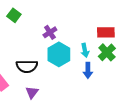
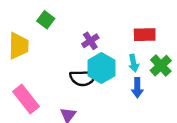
red rectangle: (106, 32) -> (145, 35), moved
black semicircle: (27, 66) -> (83, 78), moved

